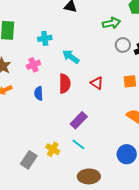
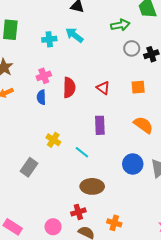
cyan arrow: (71, 57) -> (74, 35), moved
pink cross: (33, 65) -> (44, 76), moved
purple rectangle: (79, 120) -> (100, 125), moved, turned -48
yellow cross: (53, 149) -> (53, 140), moved

